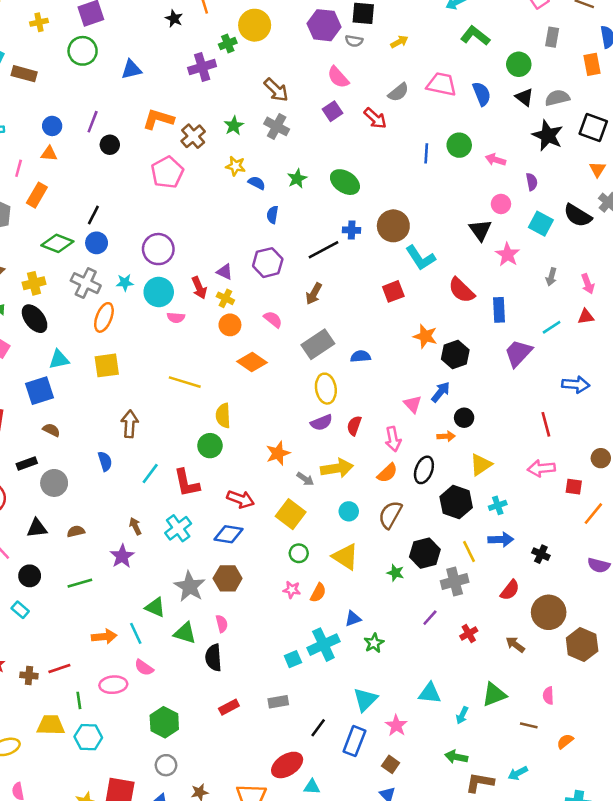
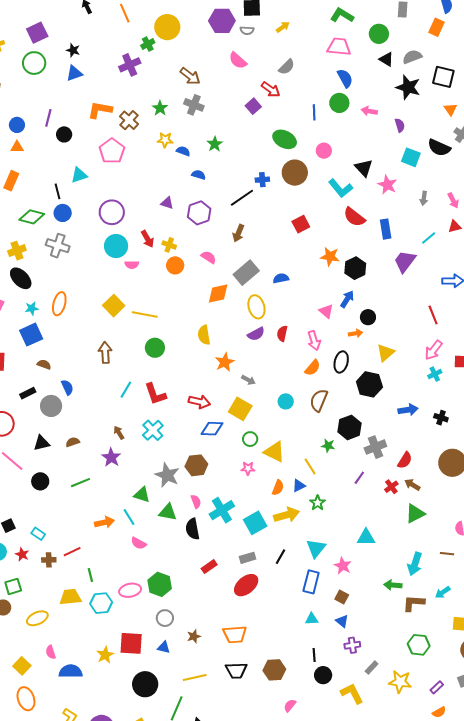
black star: (174, 19) -> (73, 50), moved
orange rectangle: (592, 64) -> (437, 27), turned 42
pink trapezoid: (441, 84) -> (339, 47), moved
blue semicircle: (482, 94) -> (345, 78), moved
purple square: (332, 111) -> (253, 106), moved
green ellipse: (345, 182) -> (285, 139), moved
pink circle: (501, 204) -> (324, 151), moved
black line: (93, 215) -> (58, 191), turned -35
blue semicircle: (272, 215) -> (199, 175), turned 104
cyan L-shape: (420, 258) -> (341, 188), moved
purple triangle: (225, 272) -> (167, 203), moved
cyan star: (125, 283) -> (32, 308), moved
orange ellipse: (104, 317) -> (59, 304), moved
cyan triangle: (59, 359) -> (79, 175), moved
orange diamond: (252, 362) -> (218, 293), moved, turned -40
yellow square: (107, 365) -> (114, 306), moved, turned -30
yellow semicircle: (223, 416) -> (204, 335), moved
green circle: (210, 446) -> (155, 348), moved
blue semicircle: (105, 461) -> (67, 387), moved
yellow arrow: (337, 468) -> (287, 515), moved
pink arrow: (541, 468) -> (433, 350), turned -40
cyan cross: (498, 505) -> (435, 374), moved
blue diamond: (228, 534) -> (212, 429), moved
yellow line: (469, 551) -> (310, 466), moved
yellow triangle: (345, 557) -> (274, 452), moved
red semicircle: (510, 590) -> (405, 460), moved
orange semicircle: (318, 593) -> (278, 488), moved
cyan rectangle: (20, 610) -> (38, 534), moved
brown arrow: (515, 644) -> (412, 485), moved
cyan cross: (323, 645) -> (222, 510), moved
cyan square: (293, 659) -> (255, 523), size x1.6
pink ellipse: (113, 685) -> (130, 590), moved
green triangle: (494, 695) -> (415, 514), moved
cyan arrow: (462, 715) -> (415, 564), moved, size x1.6
black line: (318, 728) -> (281, 557), moved
red ellipse: (287, 765) -> (246, 585), moved
cyan triangle: (312, 787) -> (312, 619), moved

